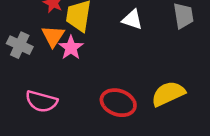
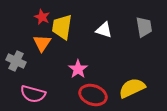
gray cross: (20, 45) -> (16, 61), moved
pink star: (71, 48) -> (78, 69), moved

